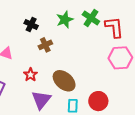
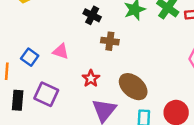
brown cross: (45, 45) -> (110, 41), turned 32

